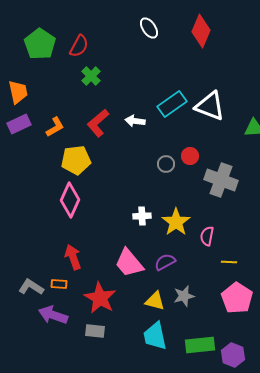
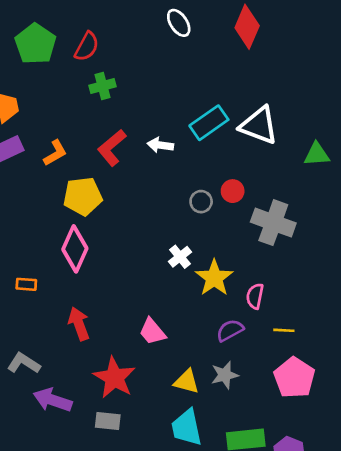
green cross: (91, 76) -> (103, 86), turned 30
white cross: (142, 216) -> (180, 257), moved, turned -36
purple semicircle: (165, 262) -> (230, 330), moved
pink trapezoid: (129, 263) -> (152, 332), size x0.7
orange rectangle: (59, 284) -> (26, 284), moved

